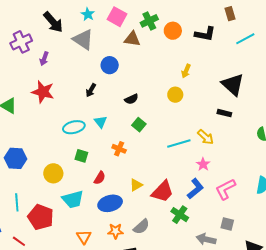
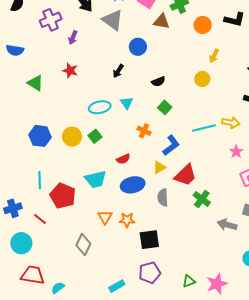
orange circle: (173, 31) -> (203, 25), moved
red star: (43, 92) -> (70, 71), size x0.7
yellow arrow: (206, 137) -> (231, 123), turned -36
green square: (81, 156) -> (95, 136), moved, turned 32
pink star: (203, 164) -> (236, 152), moved
yellow circle: (53, 173) -> (72, 137), moved
red semicircle: (100, 178) -> (123, 159), turned 32
blue L-shape: (195, 189) -> (171, 145), moved
gray semicircle: (141, 227) -> (163, 197), moved, turned 126
orange star: (116, 231) -> (127, 220), moved

